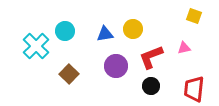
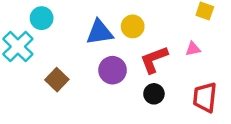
cyan circle: (65, 31) -> (42, 18), moved
blue triangle: (105, 34) -> (100, 32), size x1.4

